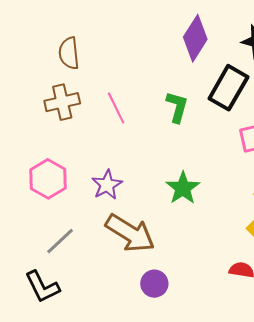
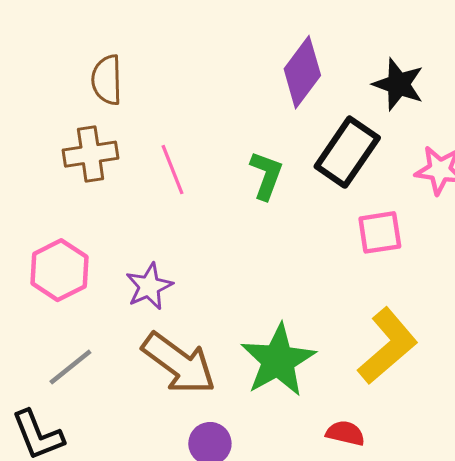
green star: (183, 188) -> (278, 360), moved, size x1.4

